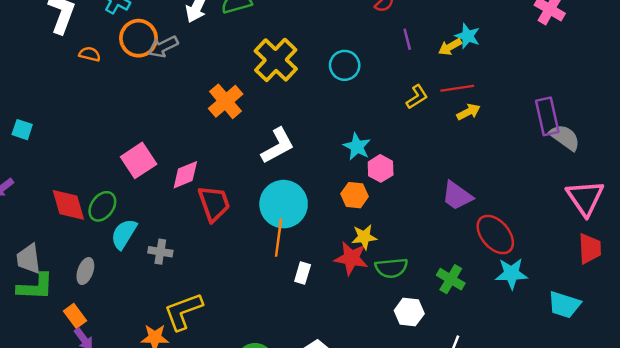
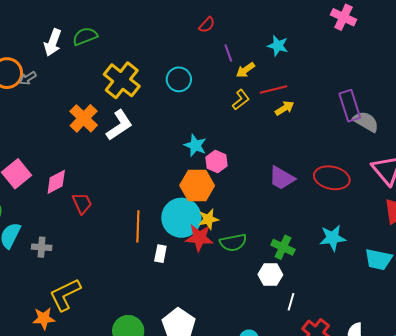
gray arrow: (163, 47) -> (28, 78), size x0.7
yellow arrow: (450, 47) -> (245, 70), moved
white L-shape: (278, 146) -> (119, 125), moved
orange hexagon: (355, 195) -> (197, 186), size x1.5
red trapezoid: (214, 203) -> (82, 203), size x0.7
cyan circle: (284, 204) -> (181, 218), moved
red ellipse: (495, 235) -> (332, 178), moved, turned -32
white hexagon: (409, 312) -> (270, 275), moved

